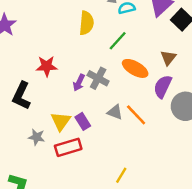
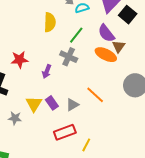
orange ellipse: (135, 68) -> (106, 55), moved
gray cross: (98, 78) -> (69, 57), moved
purple semicircle: (163, 87) -> (106, 33), moved, turned -60
gray triangle: (115, 112) -> (72, 105), moved, turned -48
red rectangle: (68, 147) -> (65, 132), moved

